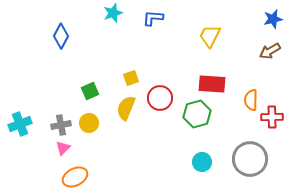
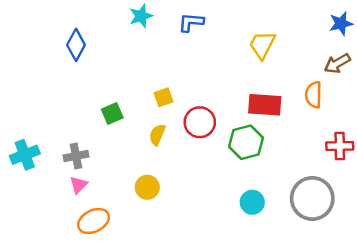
orange semicircle: (251, 100) -> (313, 95), moved
yellow semicircle: (126, 108) -> (157, 135), size x0.7
yellow circle: (89, 123) -> (147, 187), moved

